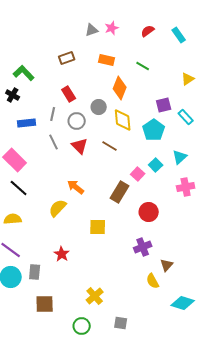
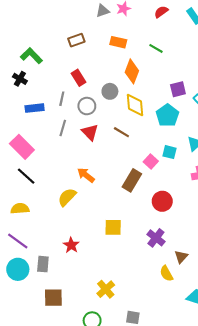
gray line: (54, 142) -> (63, 128), turned 42
cyan square: (156, 165) -> (170, 152), turned -32
yellow square: (98, 227) -> (113, 227), moved
purple cross: (143, 247) -> (156, 238), turned -30

